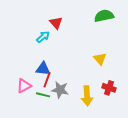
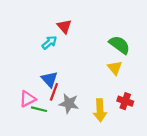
green semicircle: (104, 16) -> (119, 45), moved, turned 48
blue triangle: (43, 69) -> (49, 79), turned 42
green line: (43, 95) -> (39, 109), moved

